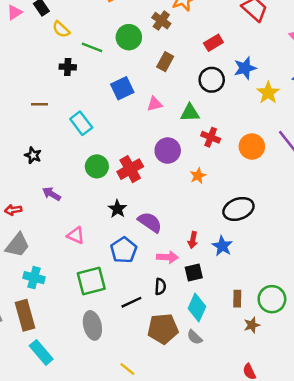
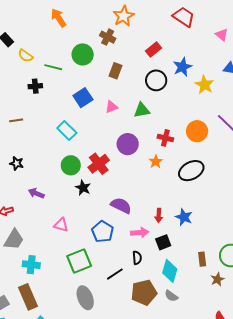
cyan rectangle: (81, 123) -> (67, 130), moved
red cross: (211, 137) -> (165, 138), moved
black star: (117, 209) -> (83, 188), moved
black ellipse: (238, 209) -> (191, 171), moved

